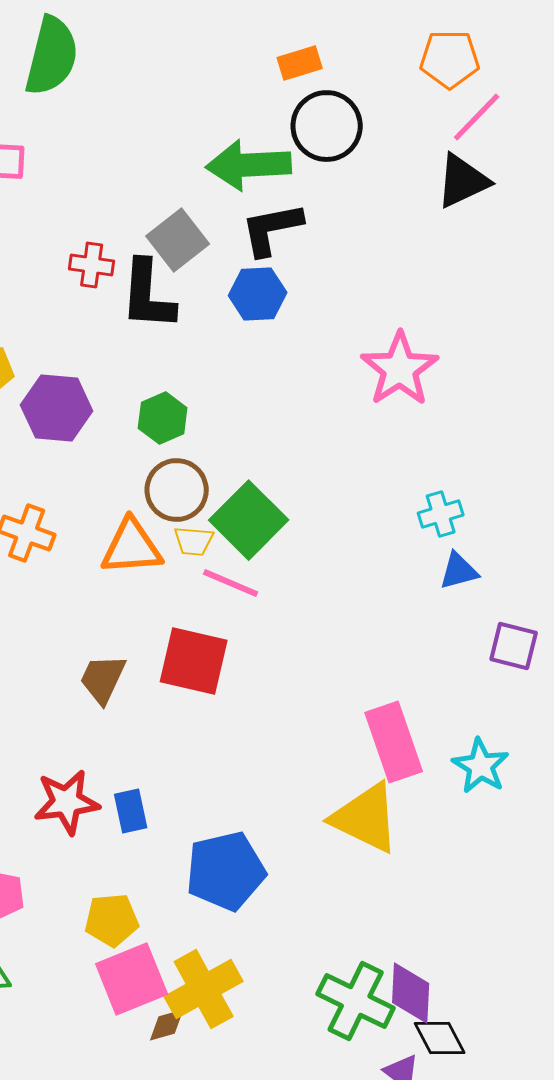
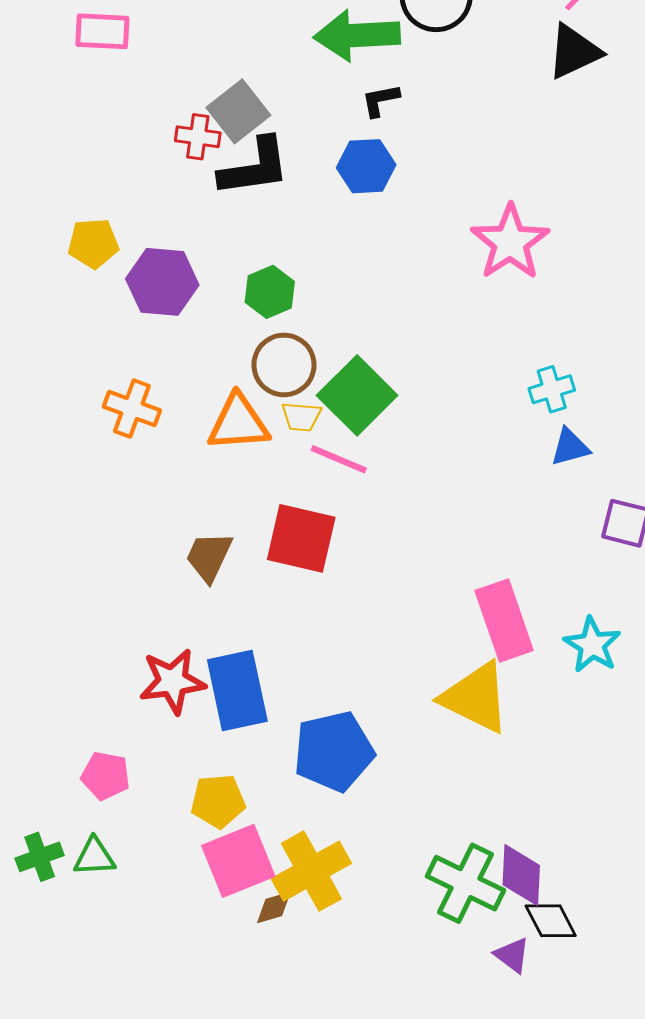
black L-shape: (272, 229) -> (380, 100), size x0.6
gray square: (178, 240) -> (238, 111), moved
black L-shape: (148, 295) -> (255, 167), turned -102
blue rectangle: (131, 811) -> (237, 691), size x1.8

